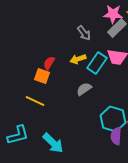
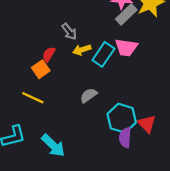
gray arrow: (84, 33) -> (69, 32), moved
orange square: (42, 76) -> (41, 69), turned 35
gray semicircle: (84, 89) -> (89, 95), moved

